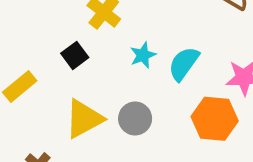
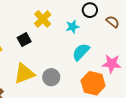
cyan star: (143, 55) -> (72, 27), moved

